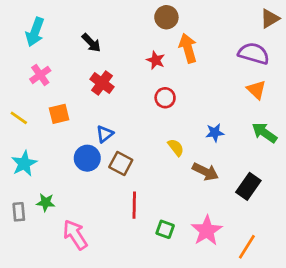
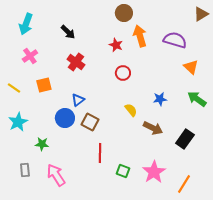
purple semicircle: (254, 53) -> (175, 40), moved
green star: (46, 202) -> (42, 144), moved
gray rectangle: (19, 212) -> (25, 170), moved

